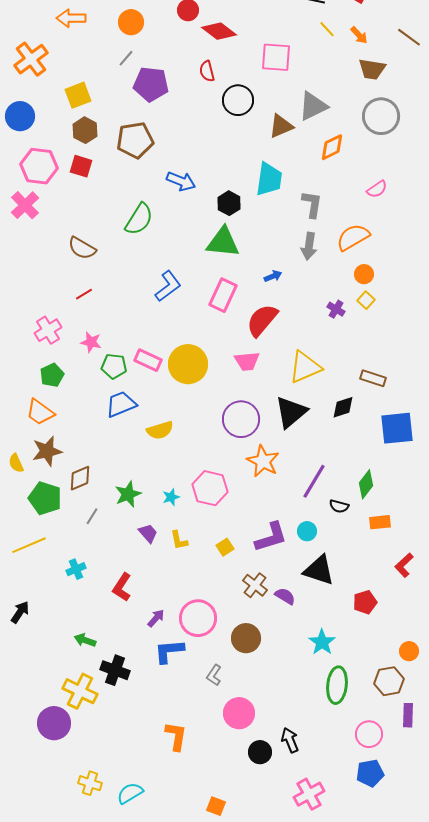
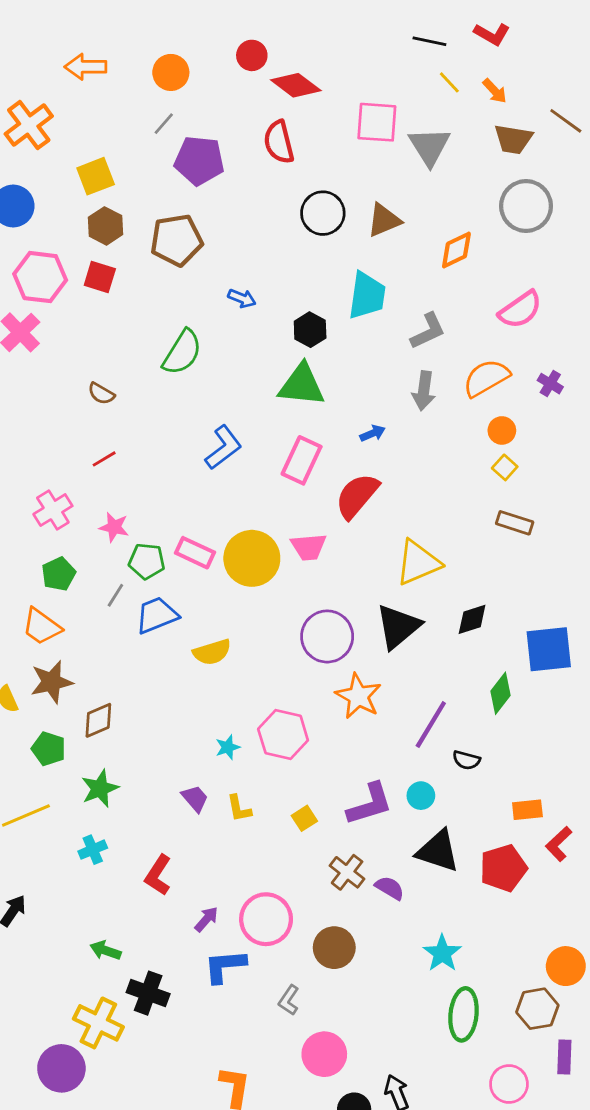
brown line: (409, 37) -> (566, 121), moved
red semicircle: (207, 71) -> (279, 142), size x1.4
black circle: (238, 100) -> (323, 213), moved
gray triangle: (313, 106) -> (429, 146), moved, turned -36
blue arrow: (181, 181) -> (242, 298), size x0.7
pink semicircle: (377, 189) -> (520, 310), size x1.5
gray L-shape: (312, 204) -> (428, 331), turned 56
brown semicircle: (82, 248) -> (101, 394), size x0.7
purple cross: (336, 309) -> (550, 384), moved
pink trapezoid: (247, 361) -> (309, 547), moved
brown rectangle: (373, 378) -> (515, 523), moved
green diamond: (366, 484) -> (500, 693), moved
green star: (128, 494) -> (100, 788), moved
green pentagon: (45, 498) -> (49, 749), size x0.7
gray line: (92, 516) -> (115, 595), moved
orange rectangle: (380, 522) -> (527, 810), moved
red pentagon: (365, 602) -> (503, 868), moved, size x1.4
orange circle: (409, 651) -> (566, 966), size x1.4

